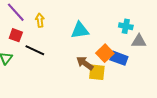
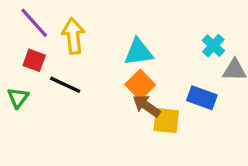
yellow arrow: (40, 20) -> (73, 36), size x1.5
cyan cross: (126, 26) -> (213, 46), turned 32
orange square: (105, 53) -> (140, 85), moved

